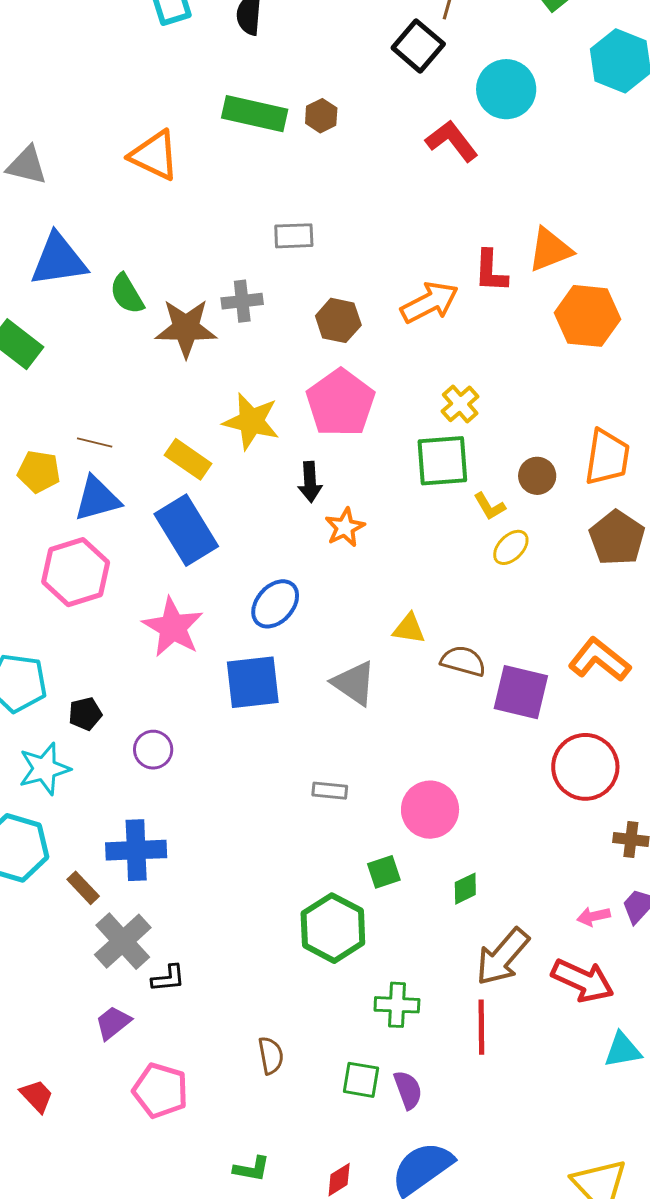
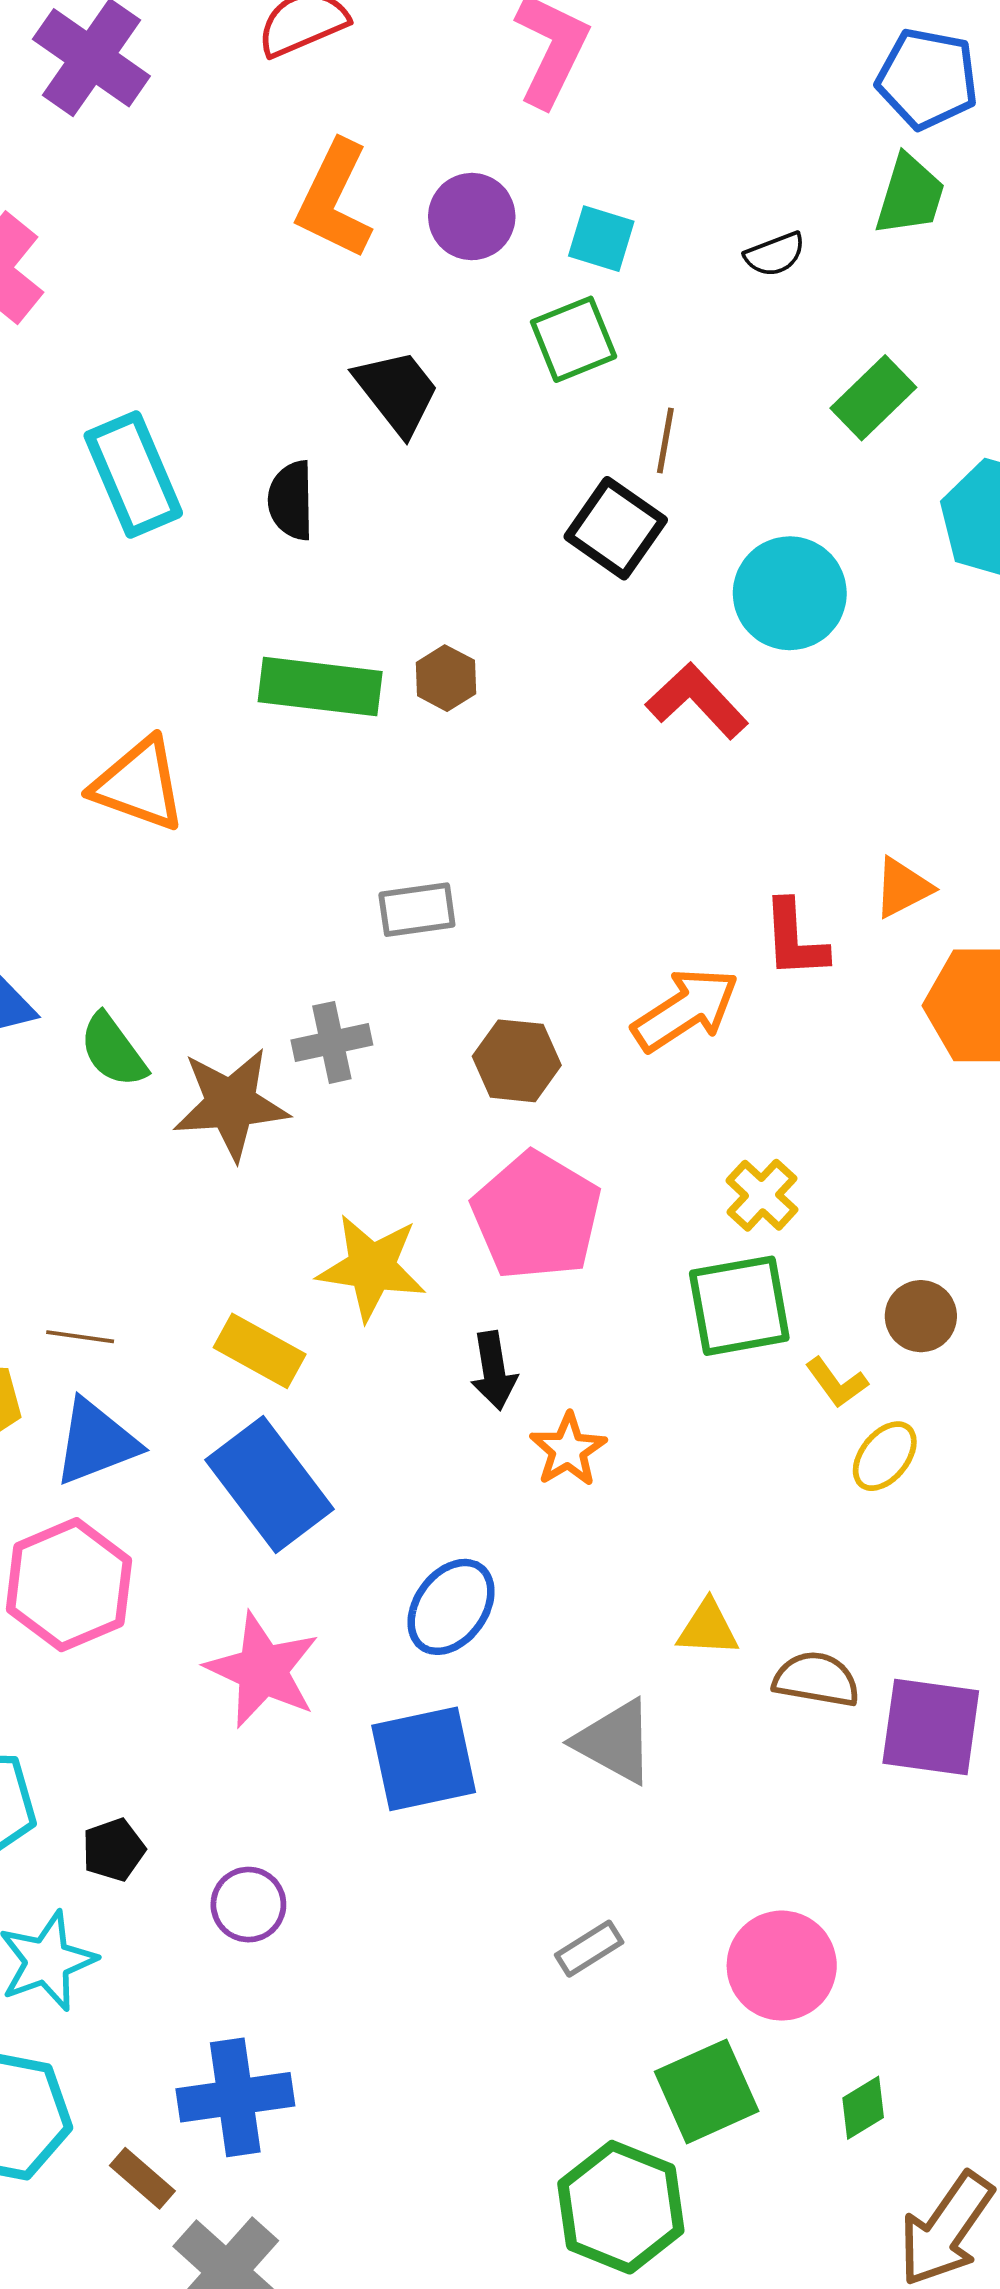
orange triangle: (550, 250) -> (903, 888), size x0.7
gray rectangle: (330, 791) -> (589, 1949), turned -32
green square: (384, 872) -> (707, 2091), size x1.6

